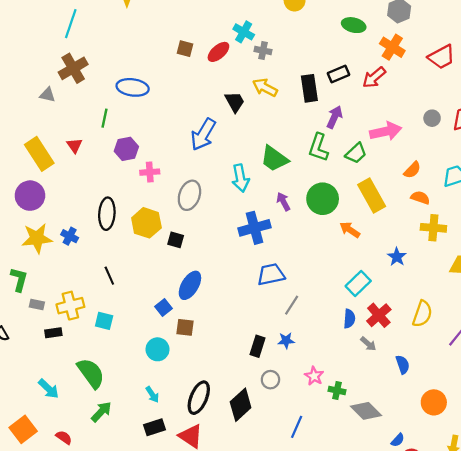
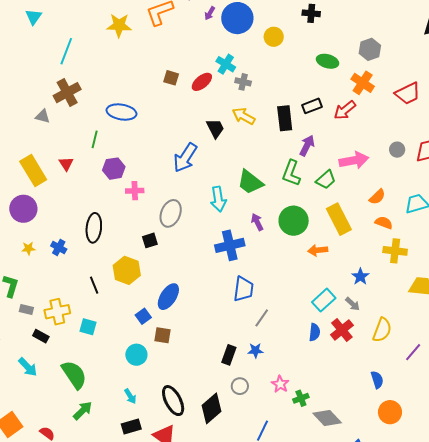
yellow hexagon: (146, 223) -> (127, 270), moved
orange arrow: (350, 230) -> (318, 250), turned -42
yellow star: (37, 238) -> (28, 248), size x0.5
black square: (176, 240) -> (150, 240), moved, turned -35
blue trapezoid: (271, 274) -> (243, 289), turned 108
black rectangle: (53, 333) -> (41, 336), turned 35
gray arrow: (368, 344) -> (353, 304), moved
blue semicircle: (403, 365) -> (377, 380), moved
cyan arrow: (49, 389) -> (28, 367), moved
green cross: (337, 391) -> (301, 398), turned -35
black ellipse: (199, 398) -> (173, 401), turned -52

